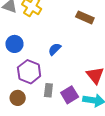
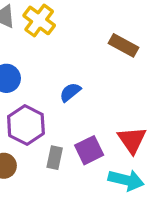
purple square: (70, 95) -> (89, 150), moved

